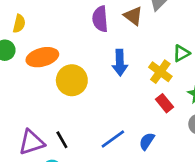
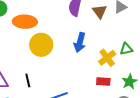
red rectangle: (164, 103) -> (103, 81), turned -64
black line: (62, 140) -> (28, 80), moved

